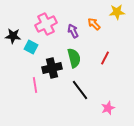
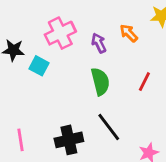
black cross: (52, 68) -> (69, 140), moved
pink line: (35, 85) -> (20, 140), moved

